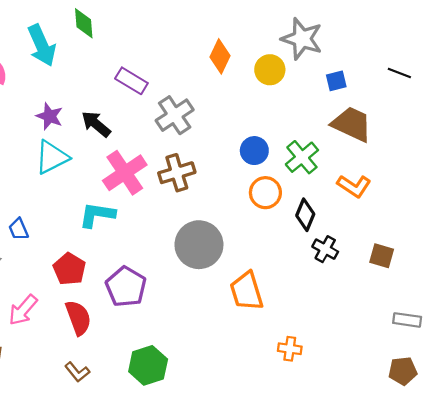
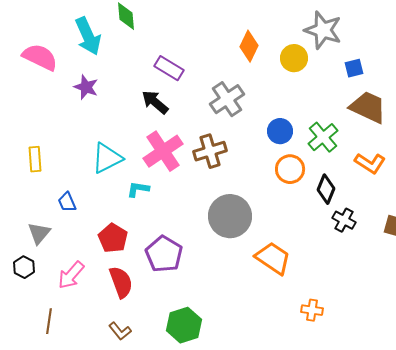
gray cross: (175, 115) -> (227, 99), moved
purple star: (50, 116) -> (86, 87), moved
black arrow: (96, 124) -> (155, 102), moved
cyan triangle: (52, 157) -> (107, 158), moved
cyan L-shape: (97, 215) -> (138, 189), size x0.7
orange trapezoid: (247, 291) -> (273, 258), turned 141

